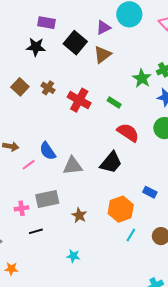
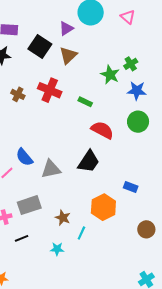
red cross: (79, 100) -> (50, 90), moved
cyan line: (131, 235) -> (81, 233), moved
cyan star: (73, 256) -> (57, 249), moved

